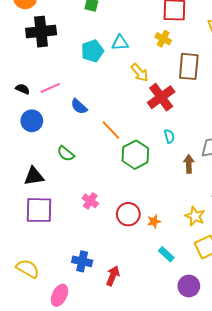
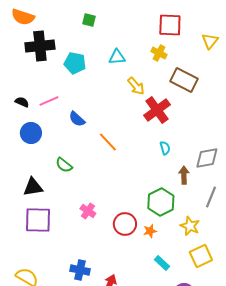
cyan pentagon: (92, 51) -> (75, 63), moved, turned 30
brown rectangle: (189, 66) -> (184, 80), turned -68
green hexagon: (135, 155) -> (161, 202), moved

